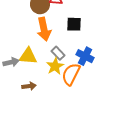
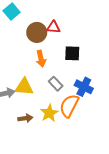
orange arrow: (44, 29) -> (41, 59), size x0.7
yellow star: (55, 66) -> (49, 113), moved

